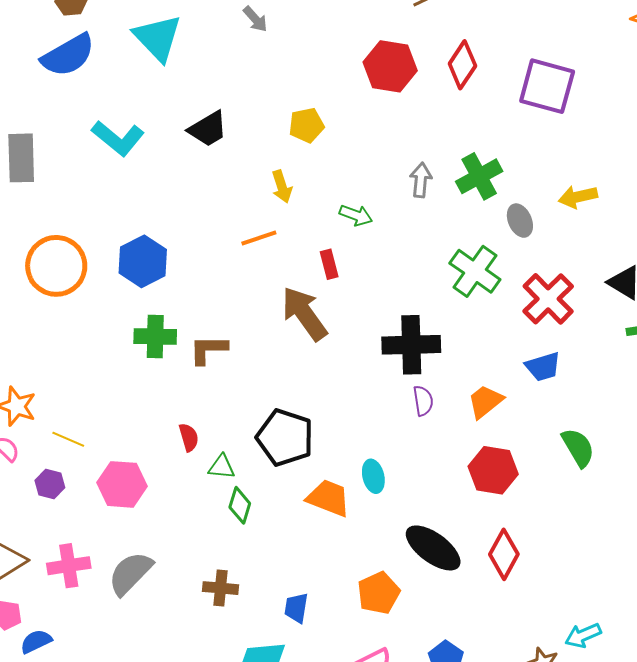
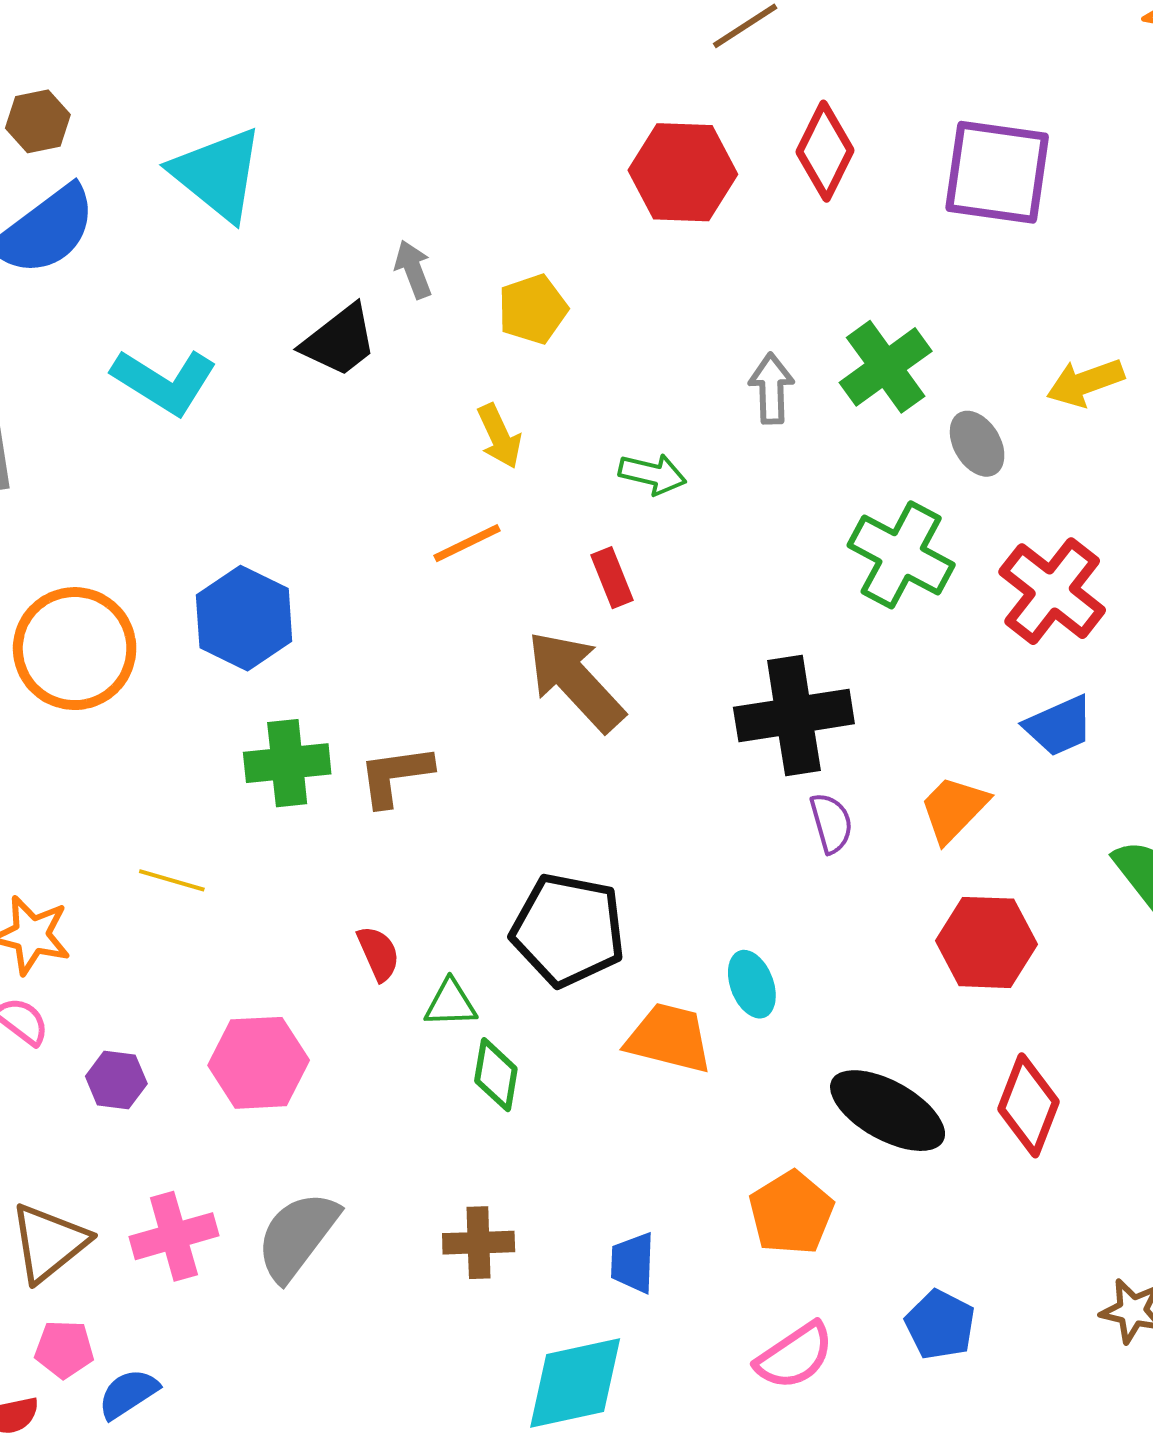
gray arrow: (255, 19) -> (413, 269), moved, turned -152
yellow line: (68, 439) -> (172, 880), moved

